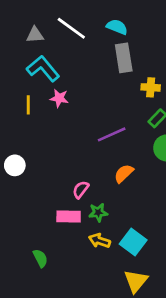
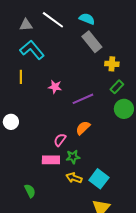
gray rectangle: (124, 58) -> (92, 42), turned -30
pink star: (59, 98) -> (55, 87), moved
orange semicircle: (124, 173) -> (83, 128), moved

